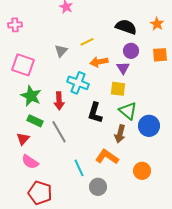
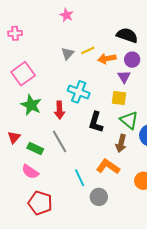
gray triangle: (61, 51) -> (68, 54), moved
orange arrow: (99, 62) -> (107, 59), moved
pink square: (23, 65) -> (23, 74), turned 35
green rectangle: (35, 121) -> (35, 148), moved
red triangle: (23, 139) -> (14, 137), moved

